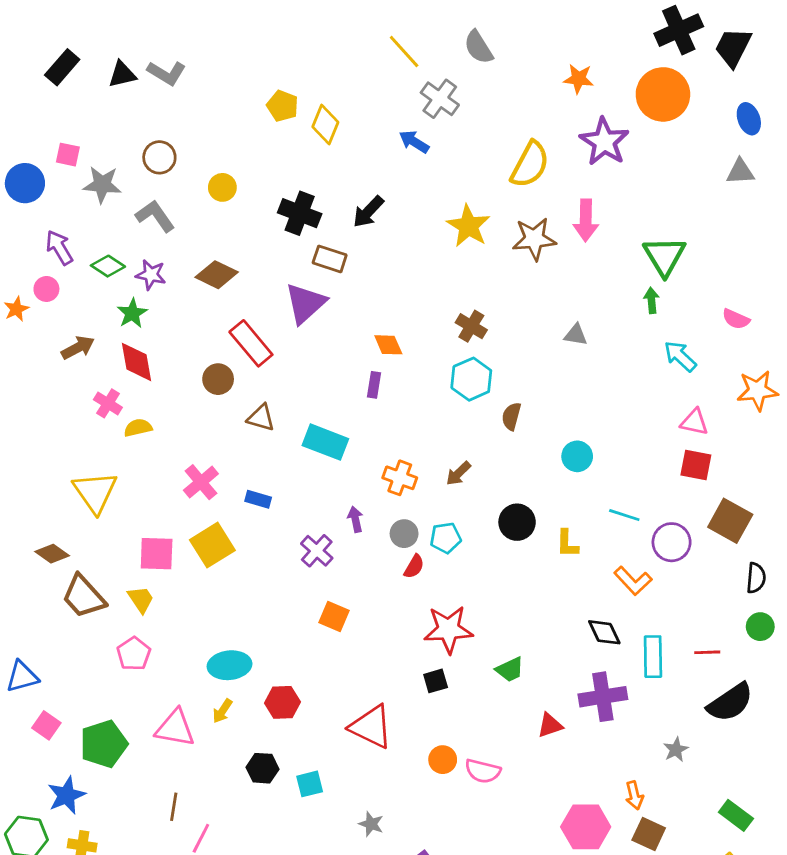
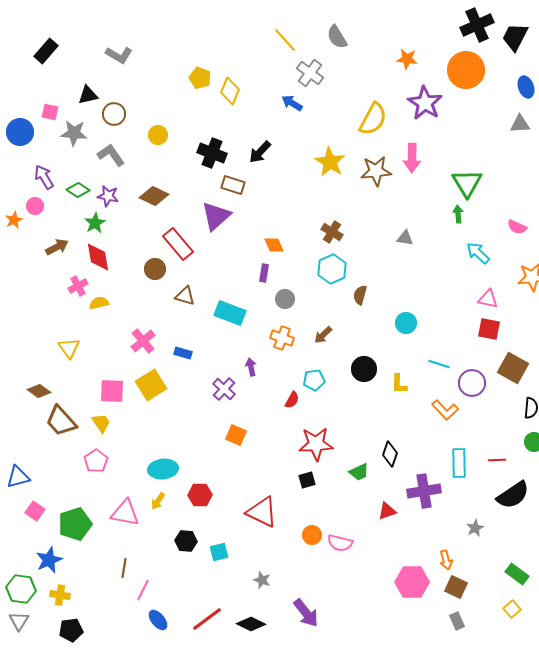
black triangle: (122, 74) -> (88, 95), moved
pink cross: (108, 403) -> (78, 286), turned 30
yellow triangle: (95, 492) -> (69, 348), size x0.7
gray circle: (404, 534) -> (285, 299), moved
black diamond: (604, 632) -> (390, 454), moved, turned 45

